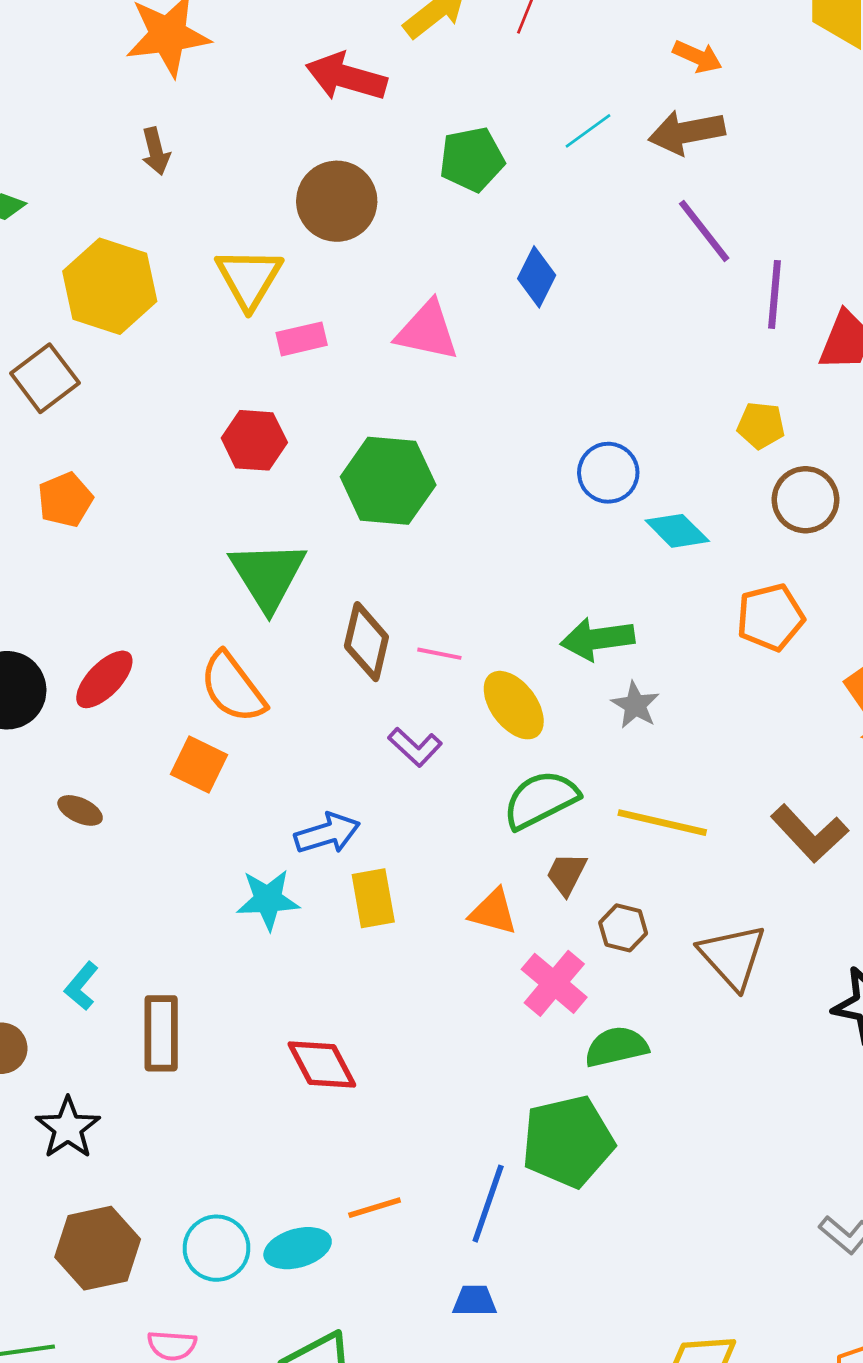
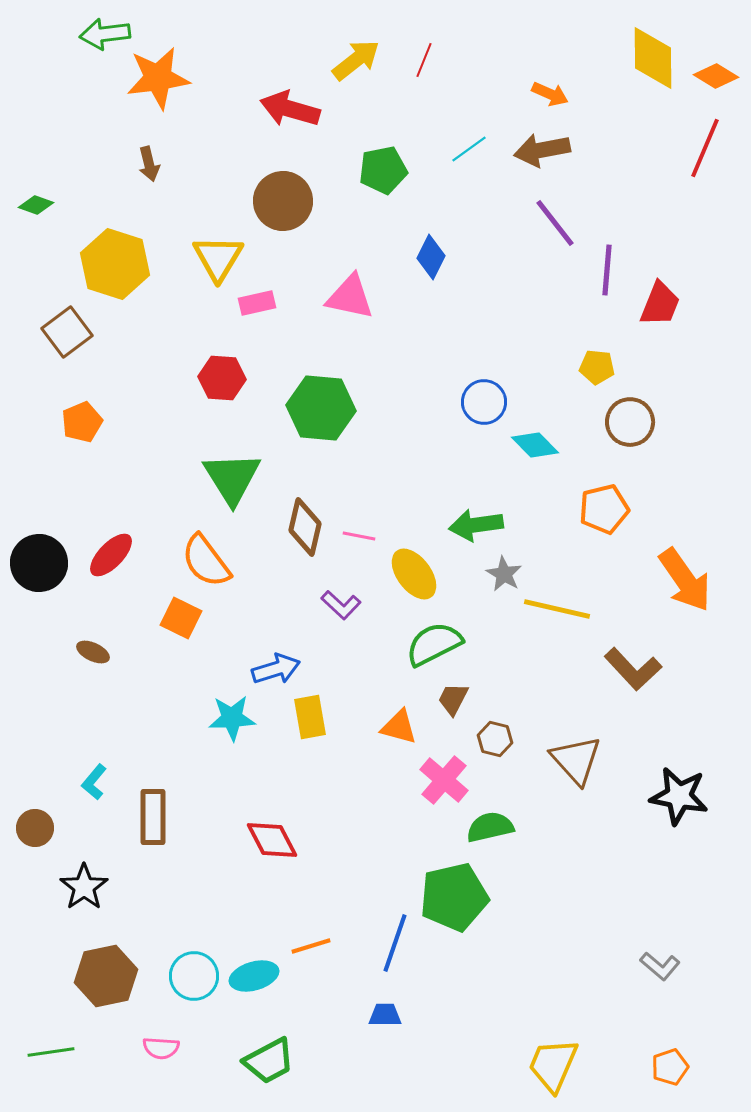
yellow line: (662, 823) -> (557, 609), moved

